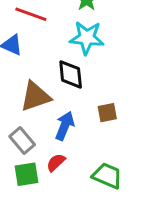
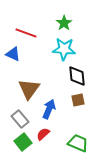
black diamond: (71, 74) -> (77, 76), moved
brown triangle: (35, 96) -> (29, 89), turned -35
green square: (27, 174) -> (23, 142), turned -30

